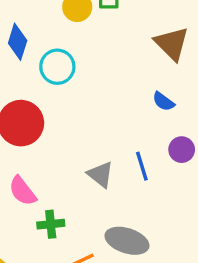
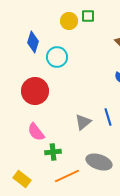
gray triangle: (100, 174) -> (83, 122), turned 42

